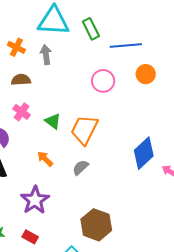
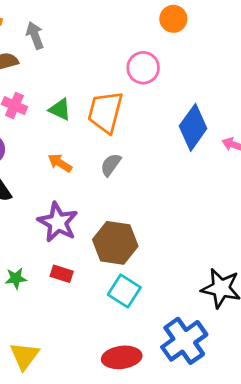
gray arrow: (46, 55) -> (35, 35), moved
pink circle: (103, 81) -> (143, 68), moved
brown hexagon: (96, 225) -> (115, 243), moved

